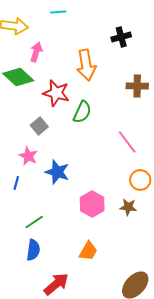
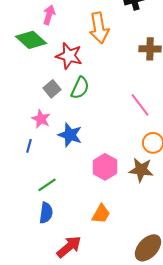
green semicircle: (82, 112) -> (80, 88), moved
brown star: (128, 207) -> (141, 170), size x1.4

